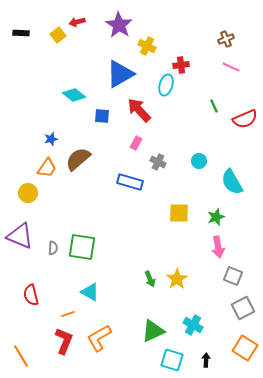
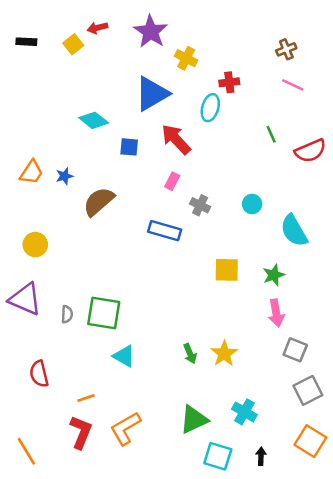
orange trapezoid: (47, 168) -> (31, 172), moved
cyan triangle: (90, 292) -> (124, 356), moved

